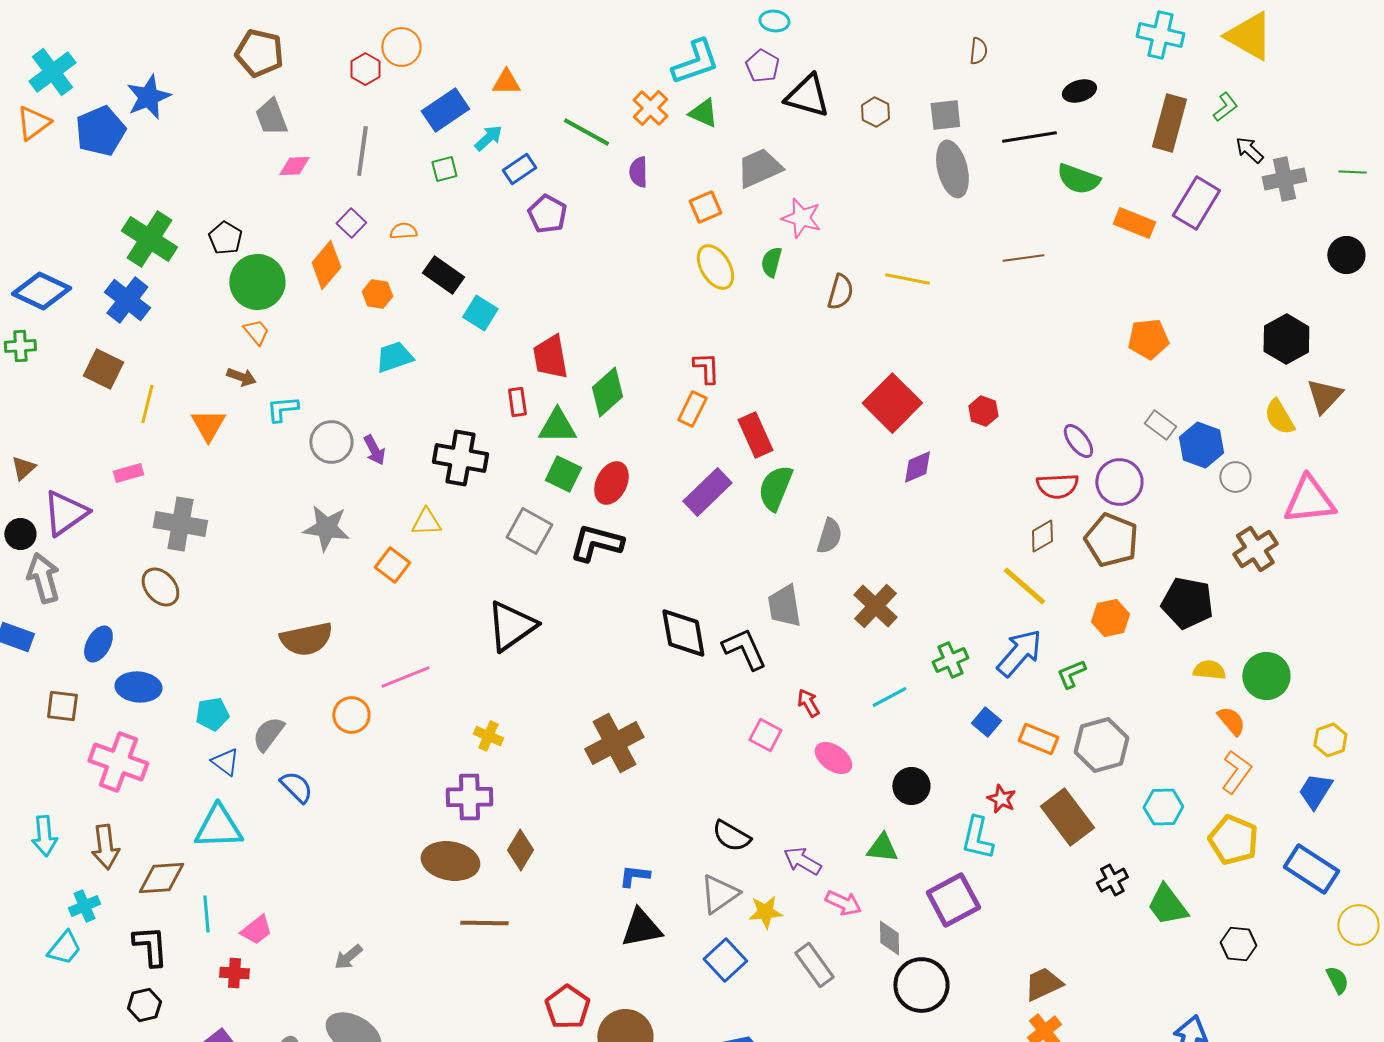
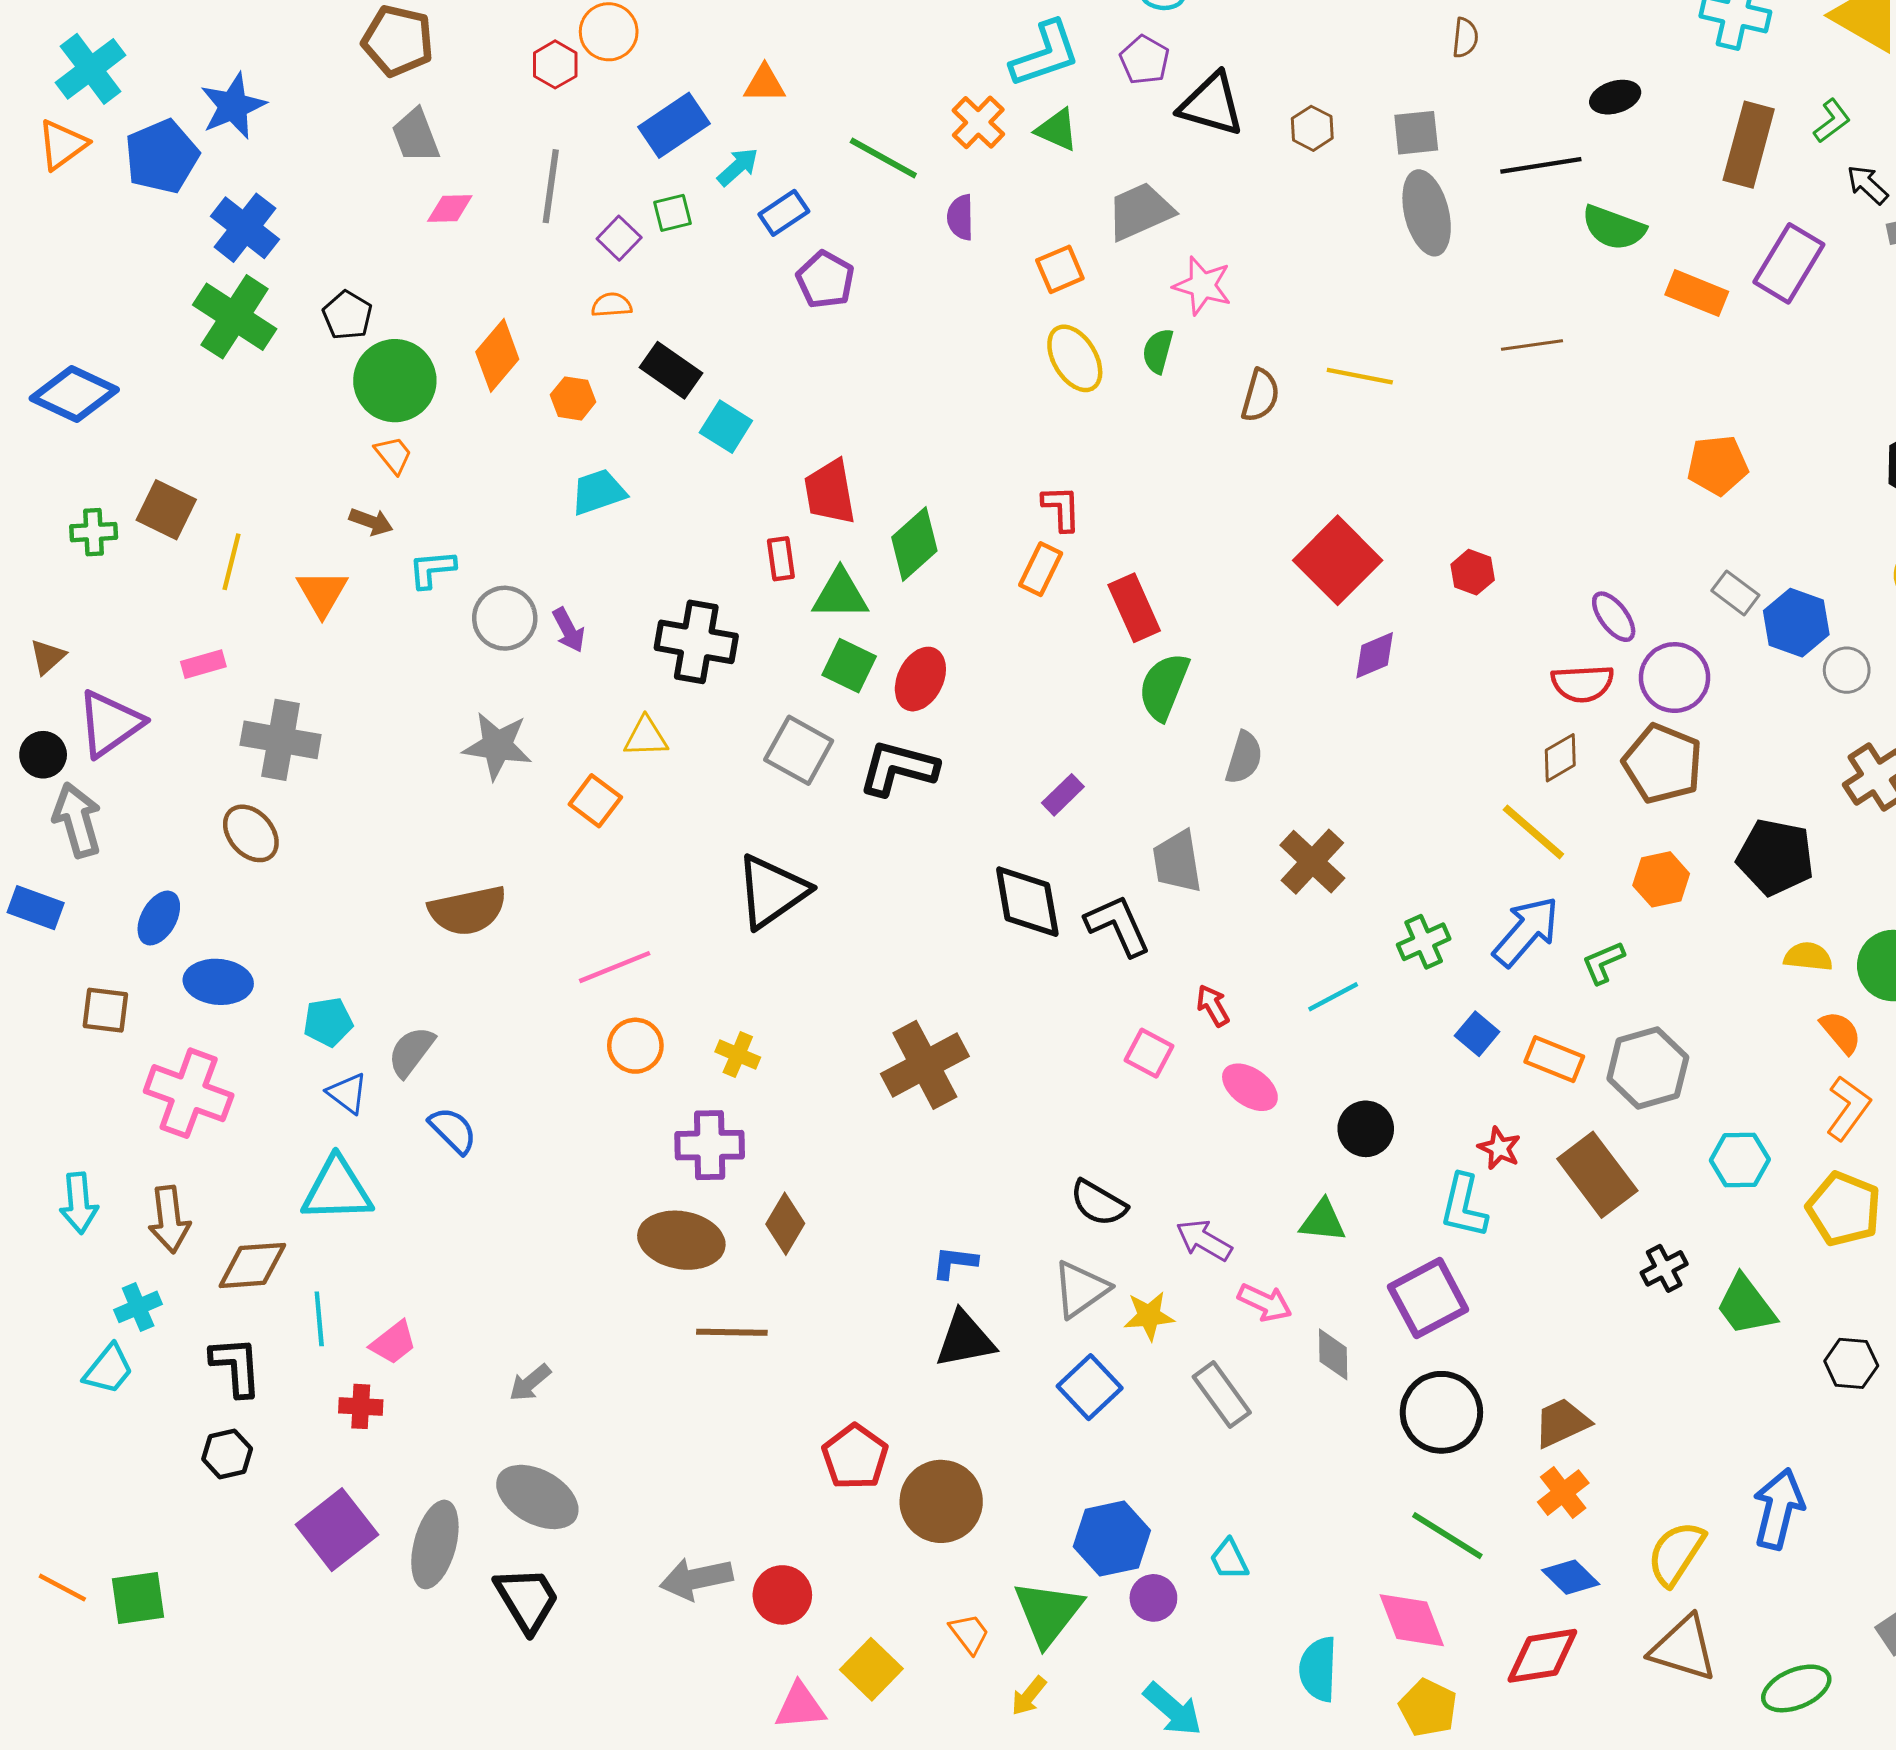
purple square: (351, 223) -> (619, 238), moved
blue cross: (127, 300) -> (245, 228), moved
green cross: (20, 346) -> (94, 532), moved
purple rectangle: (707, 492) -> (1063, 795), moved, size x0.6
orange circle: (351, 715) -> (635, 1046), moved
black circle: (921, 985) -> (1441, 1412), moved

